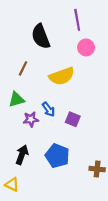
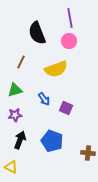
pink circle: (86, 47) -> (69, 41), moved
purple star: (31, 119) -> (15, 115), moved

